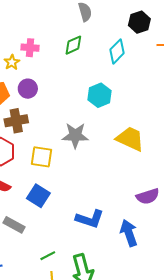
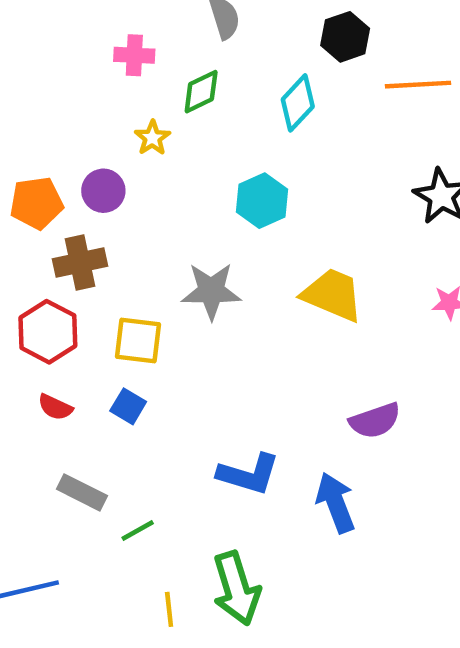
pink cross: (30, 48) -> (134, 55), moved
yellow star: (12, 62) -> (152, 138), moved
blue square: (38, 196) -> (128, 406), moved, size x0.7
green line: (48, 256) -> (138, 531), moved

